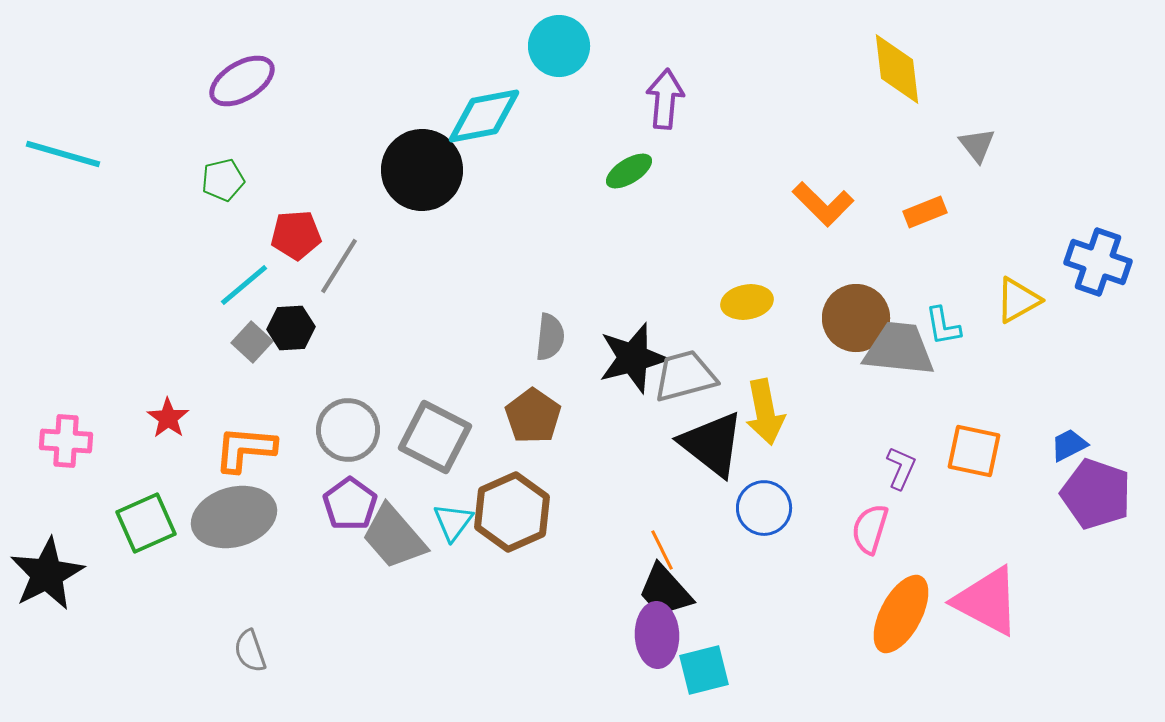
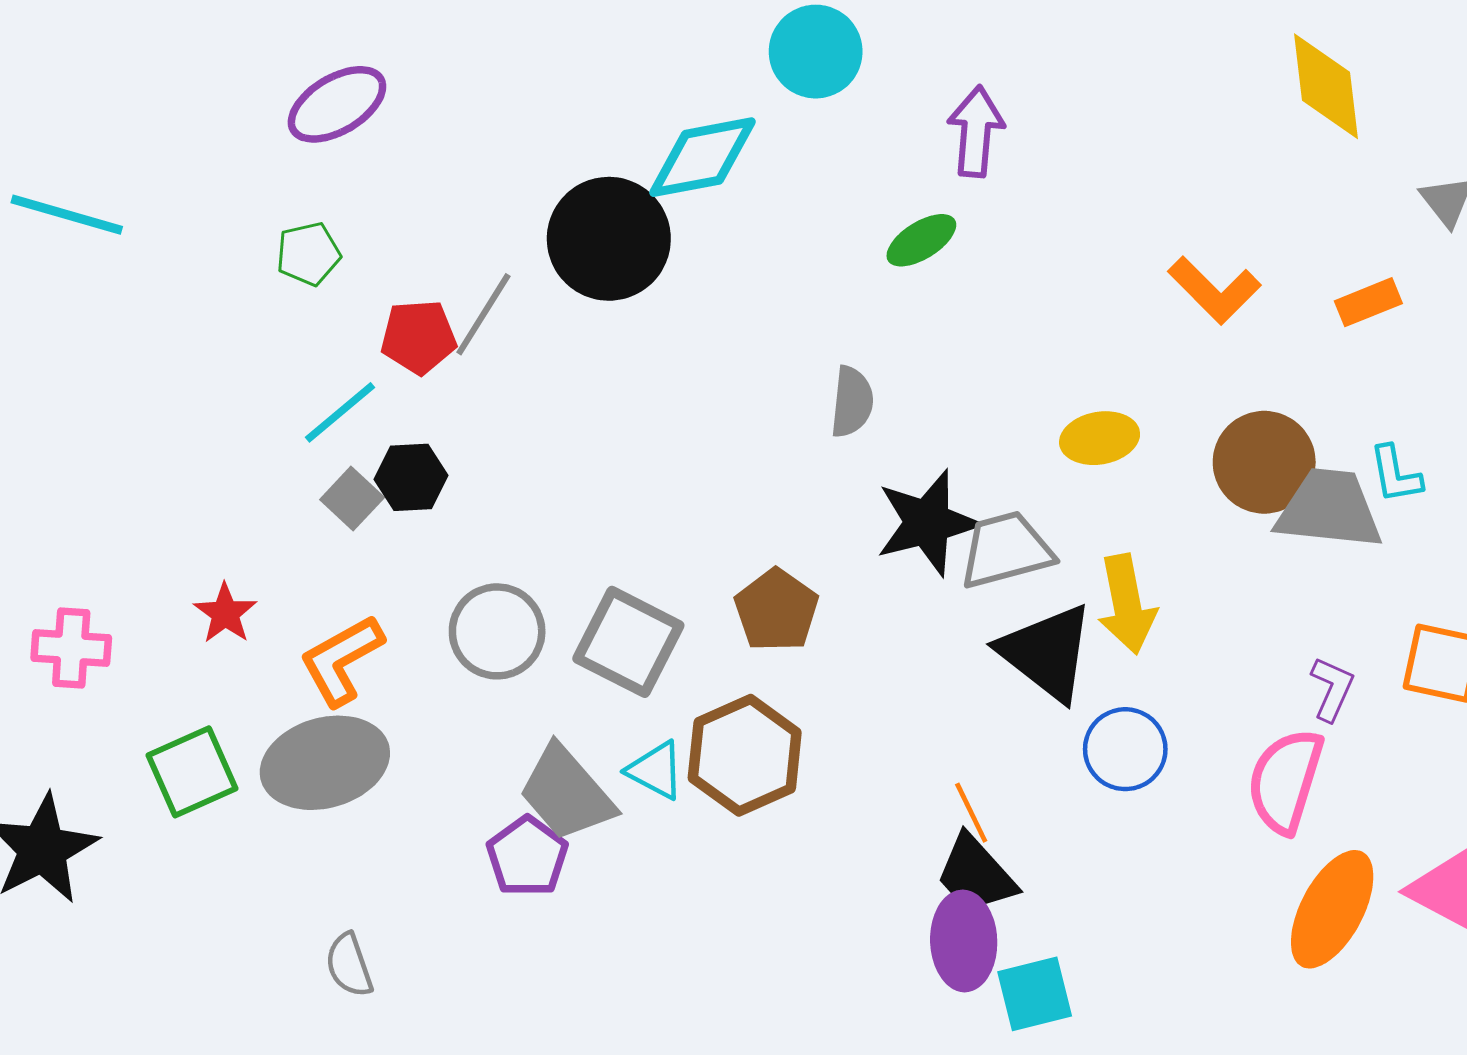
gray line: (339, 266) -> (483, 314), moved
gray semicircle: (550, 337) -> (852, 402), moved
orange L-shape: (245, 449) -> (342, 660), turned -34
purple pentagon: (350, 504) -> (527, 856), moved
cyan triangle: (453, 522) -> (656, 770), turned -39
pink semicircle: (870, 529) -> (1285, 781), size x1.4

